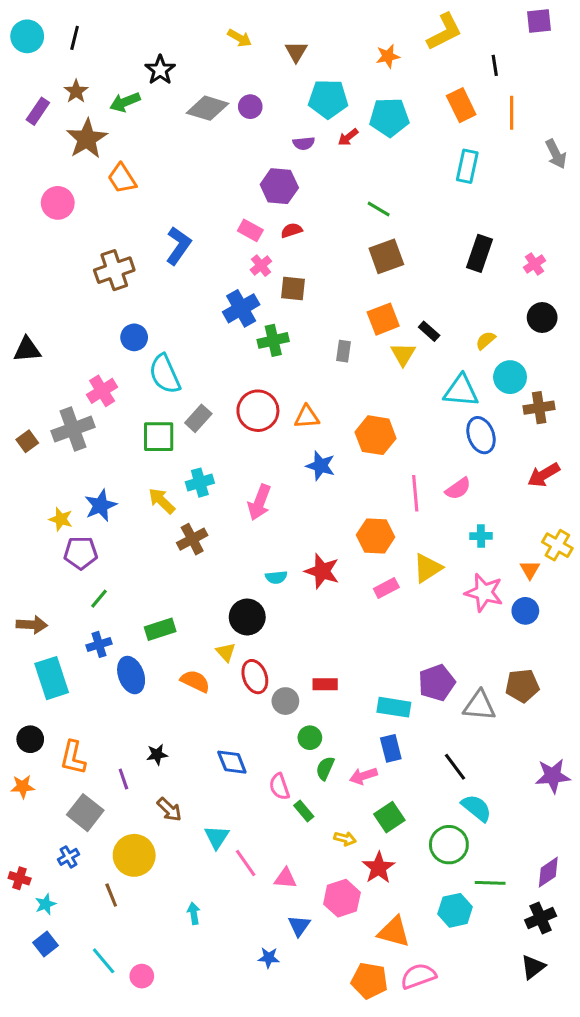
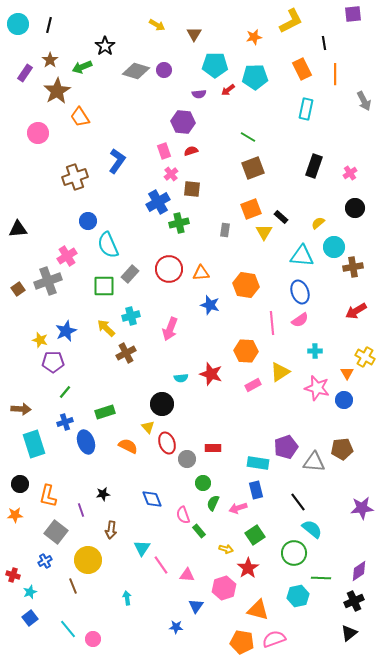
pink rectangle: (250, 230) -> (164, 151), turned 42
blue ellipse: (481, 435) -> (300, 292), moved
brown arrow: (169, 810) -> (111, 530), turned 54

